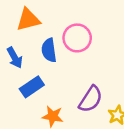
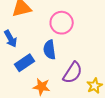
blue semicircle: (49, 50) -> (50, 50), moved

